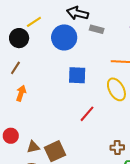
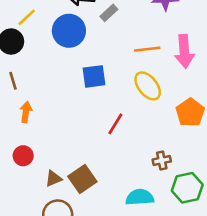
gray rectangle: (97, 29) -> (109, 13), turned -48
brown line: (15, 68) -> (13, 81), turned -40
red circle: (11, 136) -> (23, 156), moved

